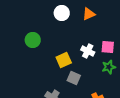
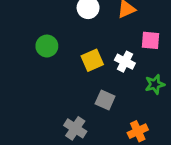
pink square: (108, 47) -> (151, 40), moved
yellow square: (64, 60) -> (92, 60), moved

